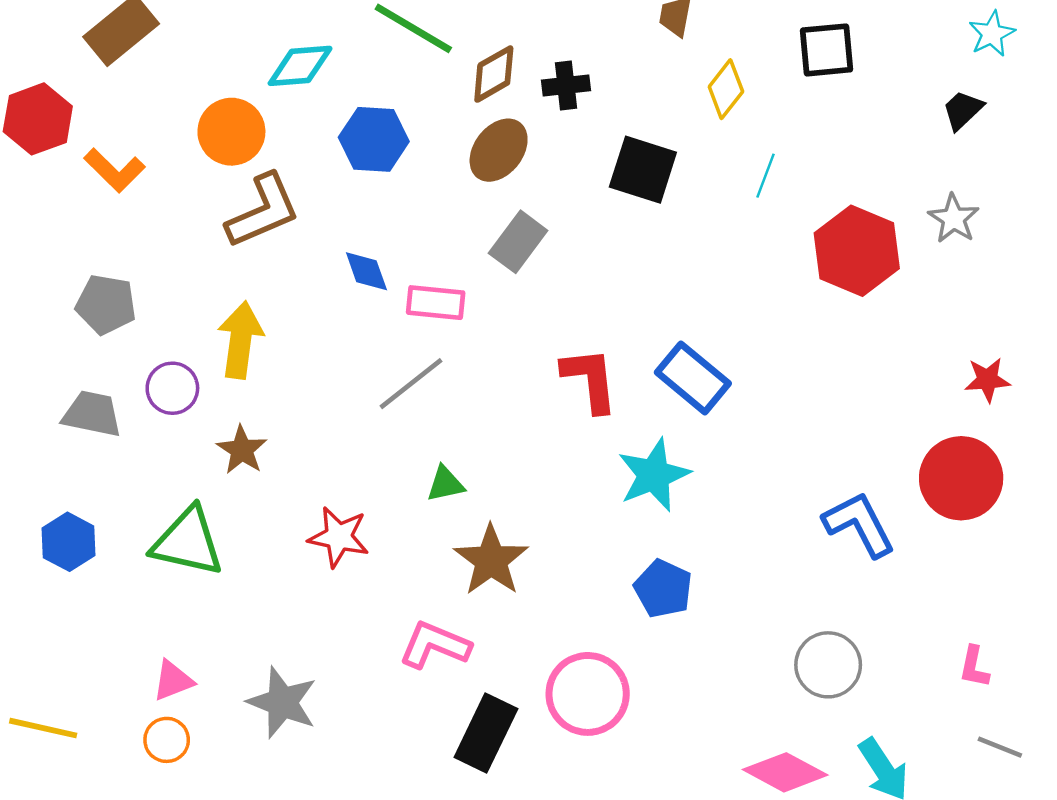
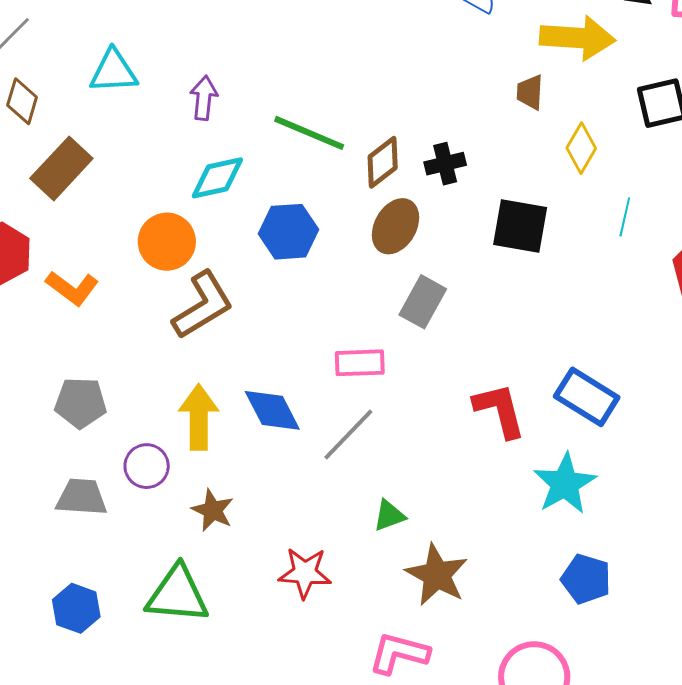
blue diamond: (366, 271) -> (272, 410), moved, size x1.4

